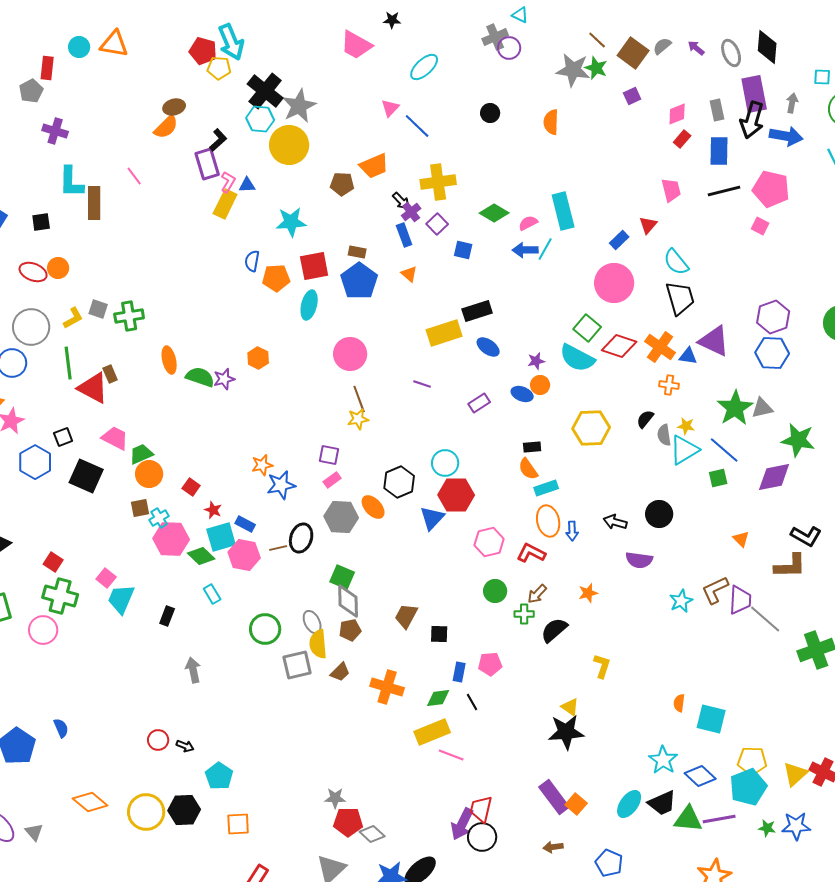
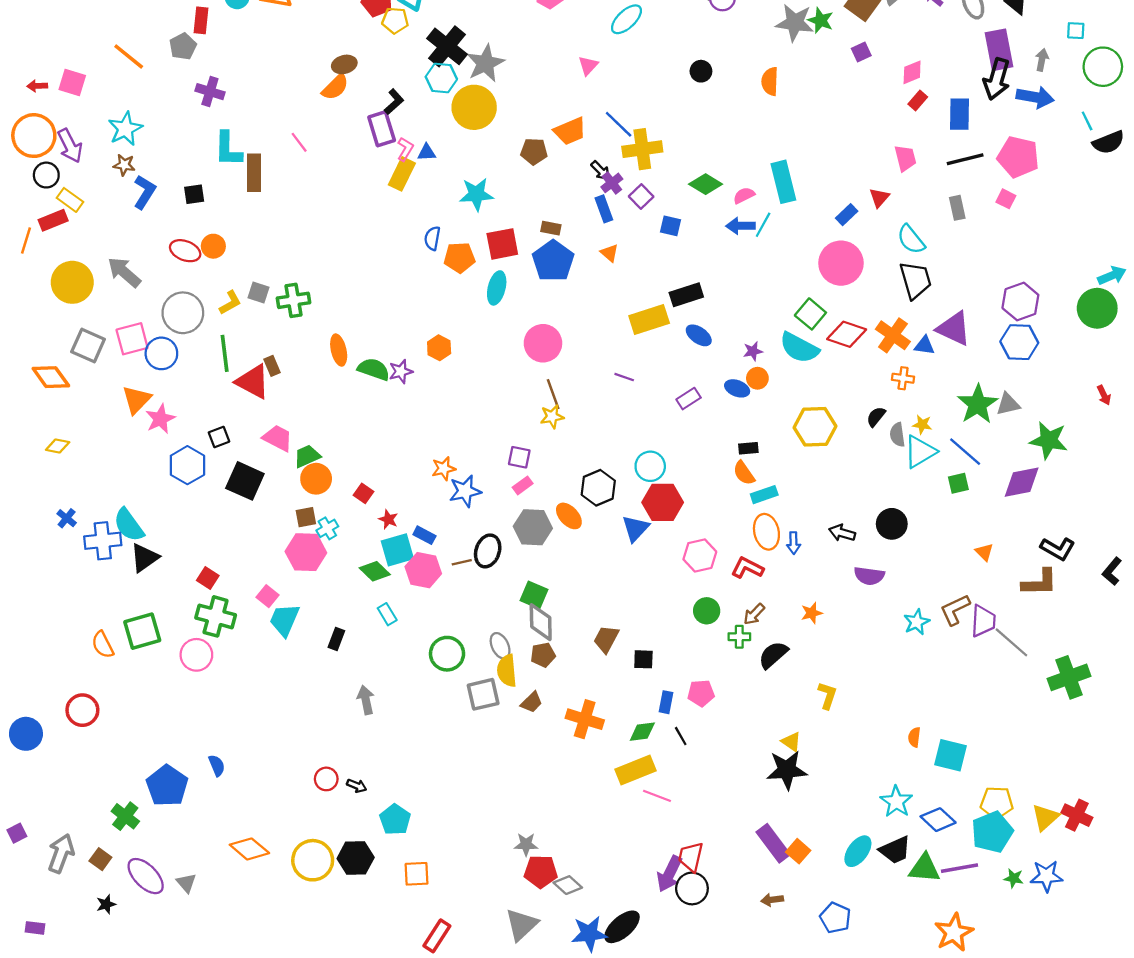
gray rectangle: (717, 110) -> (957, 208), moved
blue line: (417, 126) -> (619, 124), moved
pink hexagon: (171, 539) -> (306, 552), moved

